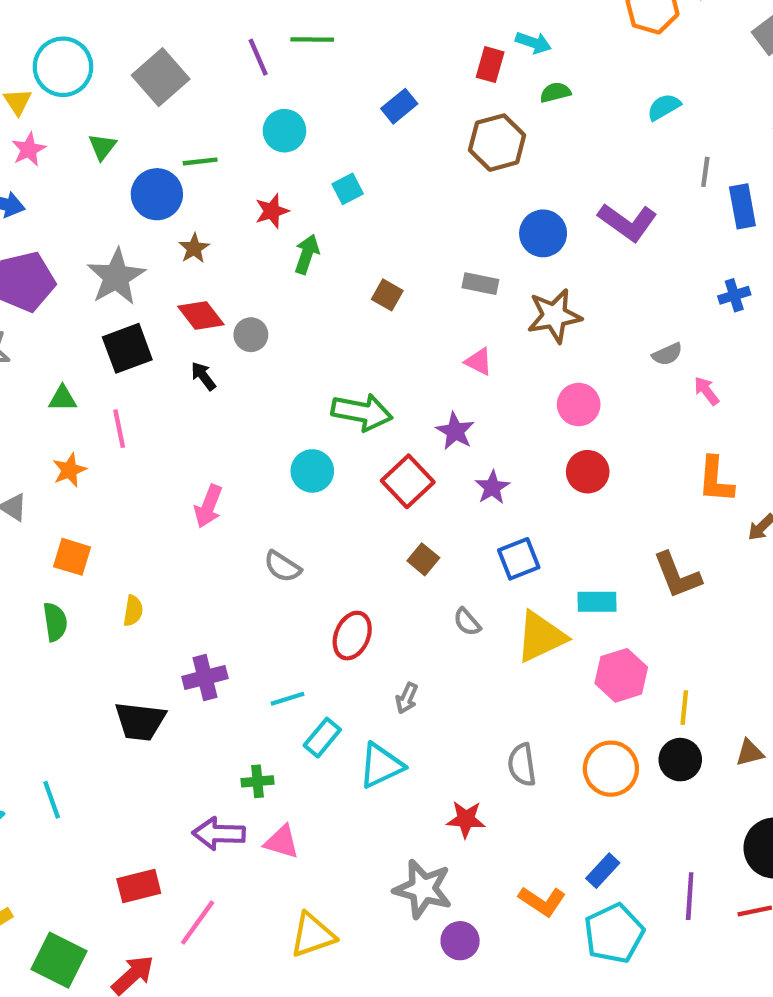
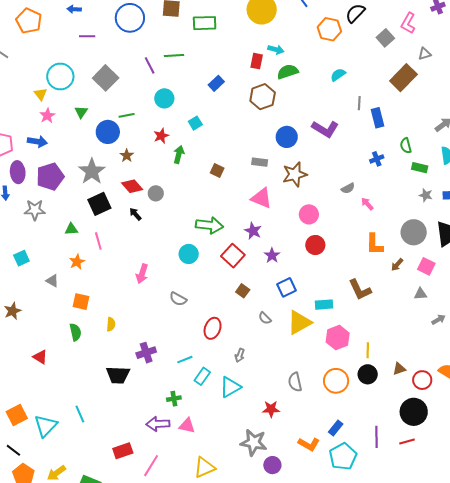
green semicircle: (555, 92) -> (288, 72), size x1.5
pink triangle: (479, 362) -> (261, 198), size x1.6

